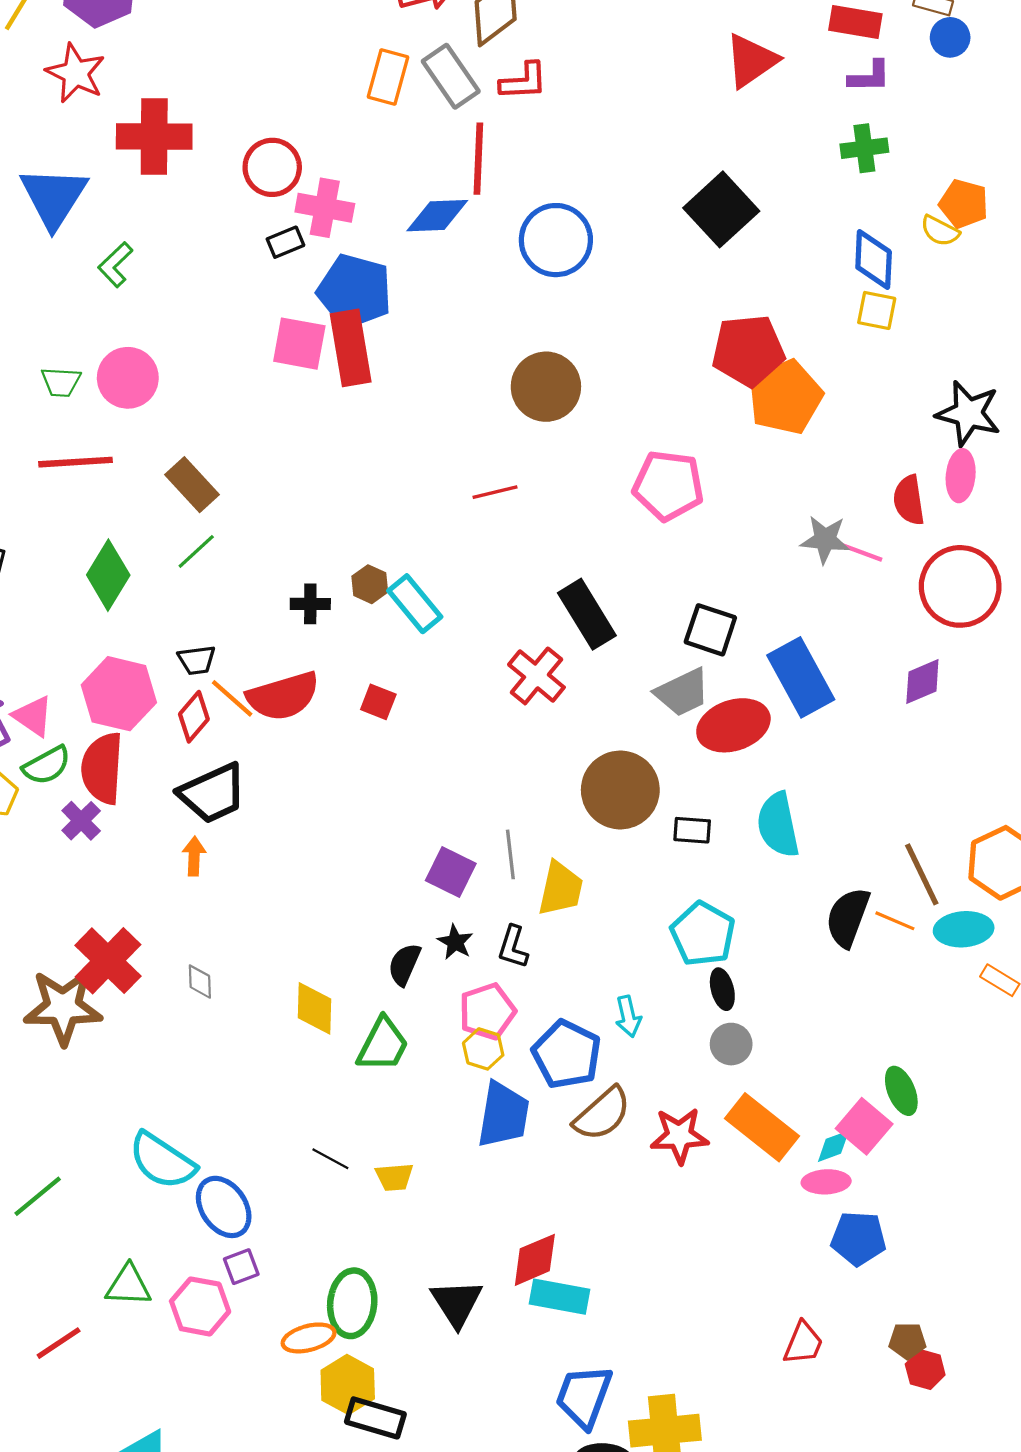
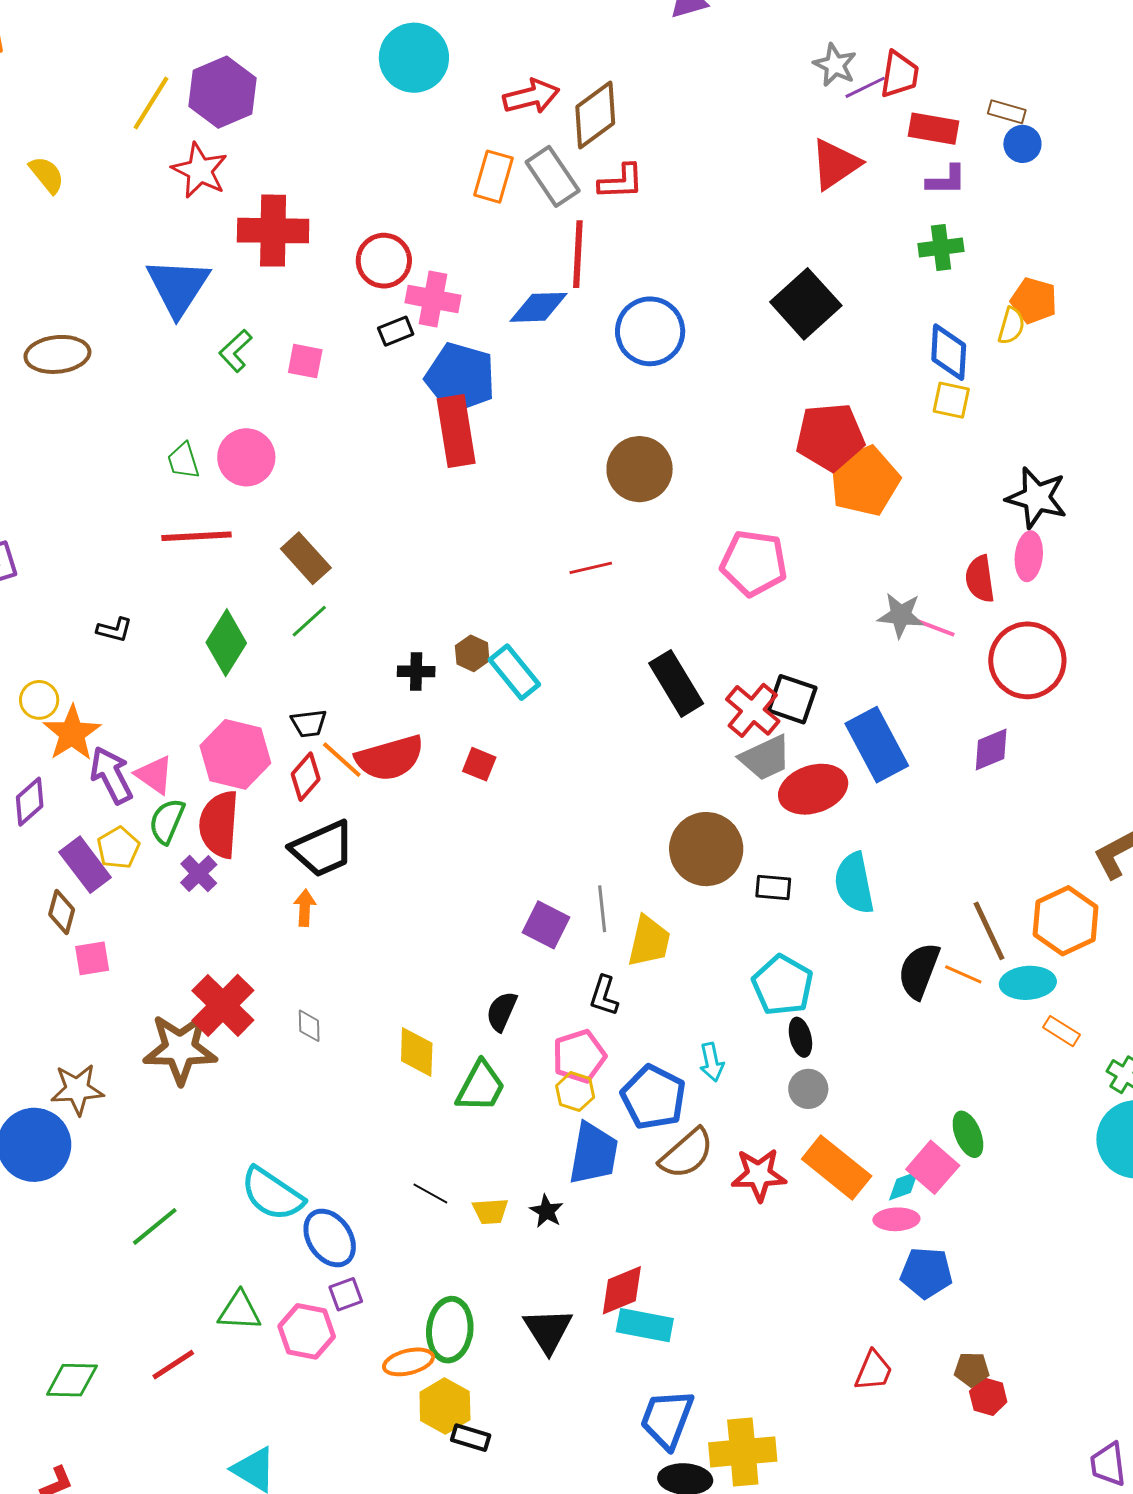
yellow semicircle: (940, 231) -> (1011, 326), turned -102
pink square: (299, 344) -> (305, 361), moved, size x0.7
green trapezoid: (61, 382) -> (183, 461), turned 69
red cross: (536, 676) -> (753, 710), moved
green semicircle: (47, 765) -> (167, 821), turned 141
black star: (455, 942) -> (547, 1211), moved
black rectangle: (375, 1418) -> (471, 1438), size x0.7

